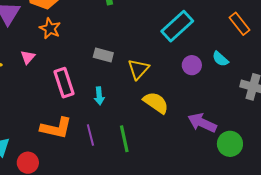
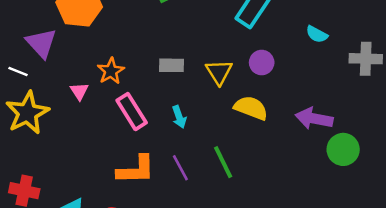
orange star: (50, 28) -> (111, 71), moved, turned 30
purple circle: (192, 65) -> (262, 63), moved
green circle: (230, 144) -> (343, 149), moved

